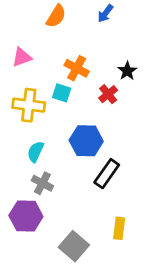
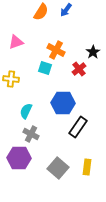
blue arrow: (105, 13) -> (66, 10), moved
yellow cross: (29, 105) -> (11, 79), moved, size x0.7
gray square: (74, 246) -> (58, 168), moved

